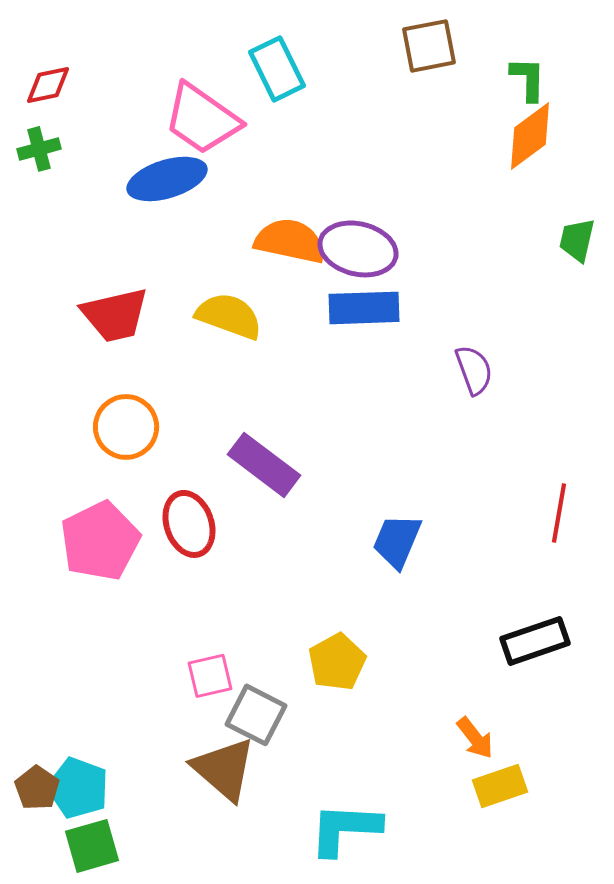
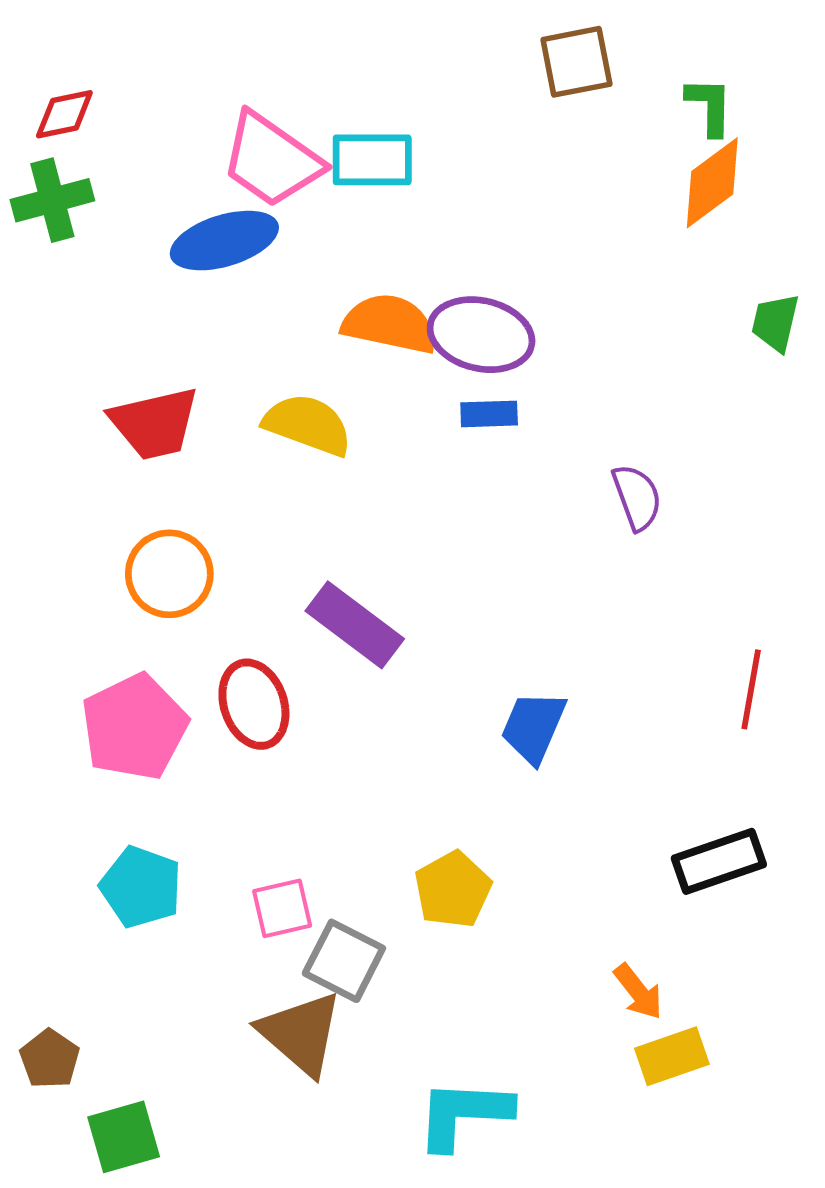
cyan rectangle: (277, 69) -> (372, 160), moved, turned -64
green cross: (39, 149) -> (52, 200), size x1.4
blue rectangle: (364, 308) -> (489, 414), size x0.6
cyan pentagon: (78, 788) -> (141, 887), moved

